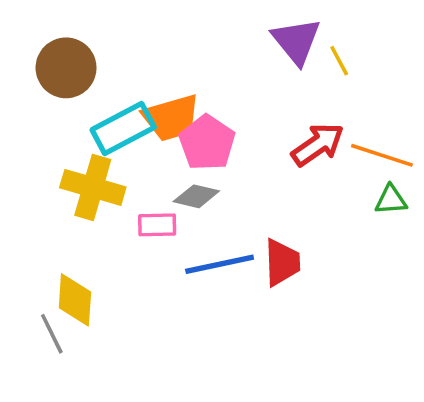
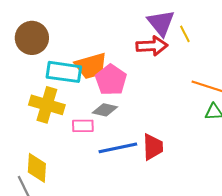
cyan rectangle: (123, 129) -> (64, 72), turned 36
red arrow: (318, 145) -> (152, 46), moved, turned 32

